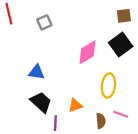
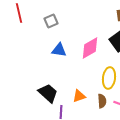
blue triangle: (37, 72) -> (59, 50), moved
brown semicircle: (101, 121) -> (102, 101), moved

